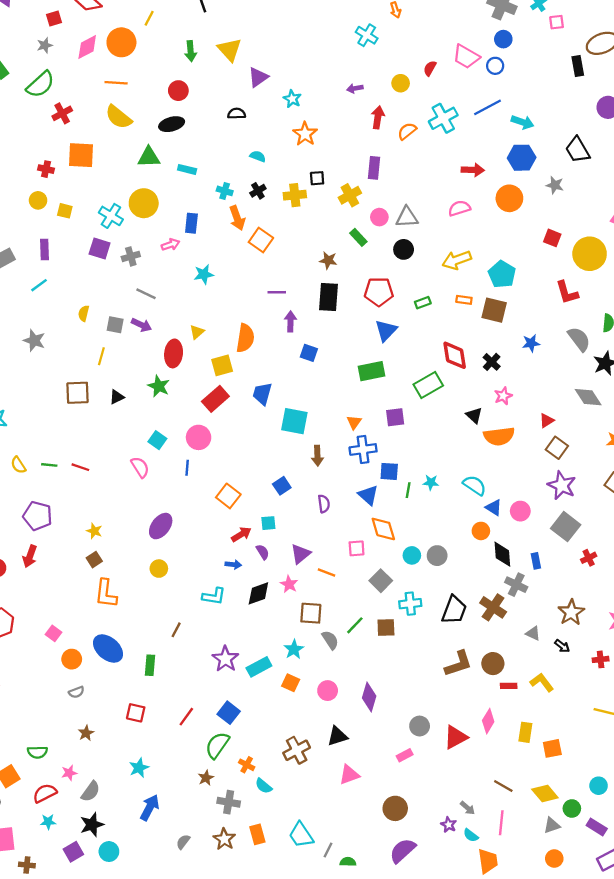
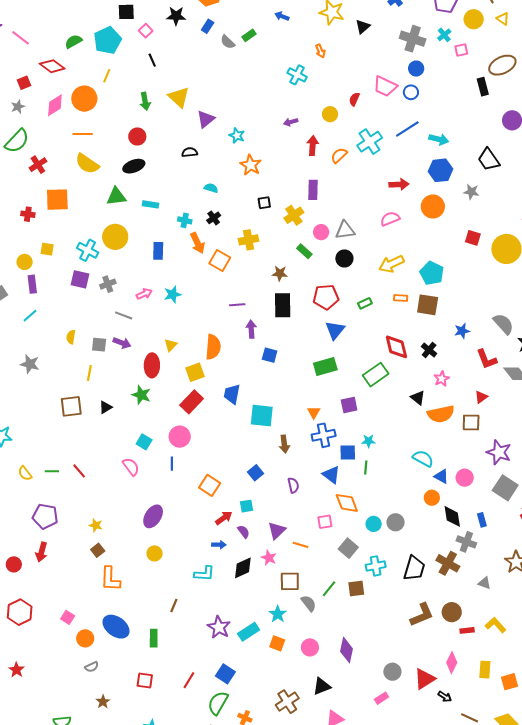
yellow cross: (295, 195) -> (249, 240), moved
yellow circle: (38, 200) -> (25, 262), moved
pink arrow: (170, 245) -> (144, 294), moved
red L-shape: (567, 292) -> (487, 359), moved
brown square: (557, 448) -> (471, 422), moved, turned -30
red line: (80, 467) -> (79, 471), turned 35
cyan star: (431, 482) -> (369, 441), moved
black arrow: (562, 646) -> (445, 697), moved

